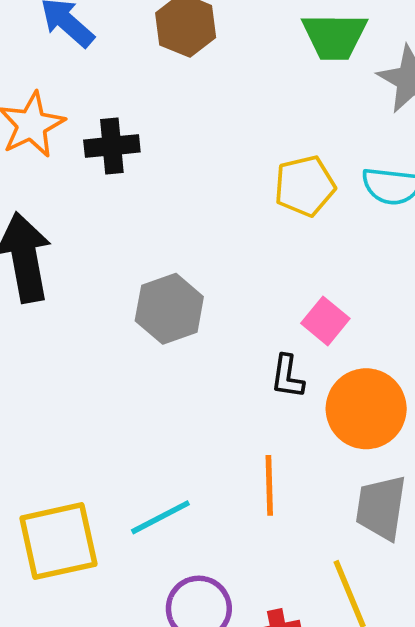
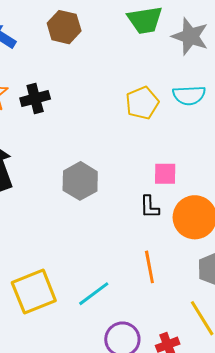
pink square: (325, 321) -> (165, 174), turned -30
yellow square: (58, 541) -> (34, 292), moved

